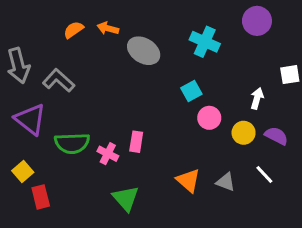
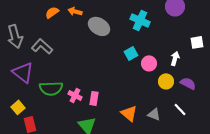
pink circle: (209, 118) -> (149, 63), moved
pink rectangle: (136, 142) -> (94, 98), moved

